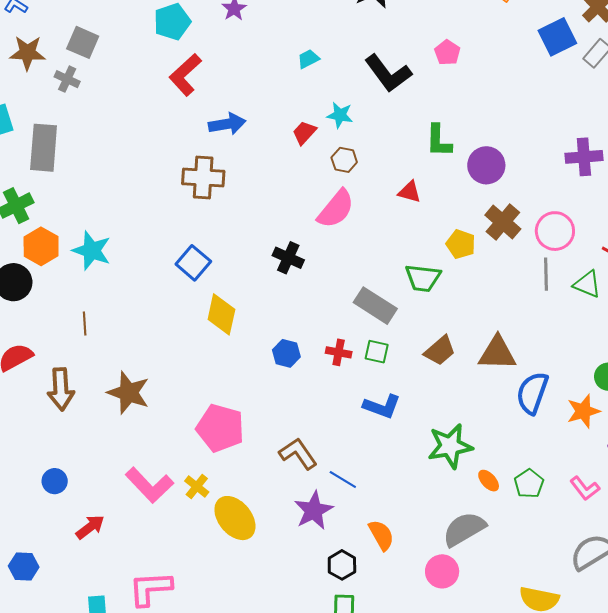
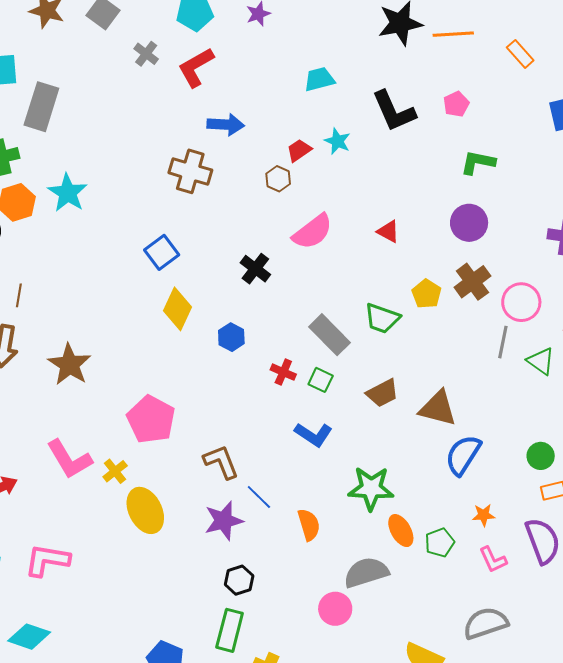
cyan trapezoid: (308, 59) -> (319, 79), size x1.4
gray cross: (67, 79) -> (146, 54), moved
green L-shape: (439, 141) -> (478, 162), moved, turned 87
brown hexagon: (344, 160) -> (278, 179), moved
cyan star: (92, 251) -> (68, 193), moved
brown line: (85, 324) -> (19, 295), moved
blue hexagon: (286, 353) -> (231, 337), moved
orange star: (583, 411) -> (484, 515), moved, size x0.7
orange ellipse: (489, 481) -> (401, 531), size x1.4
orange semicircle: (381, 535) -> (309, 525), moved

